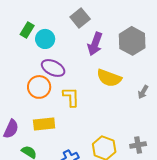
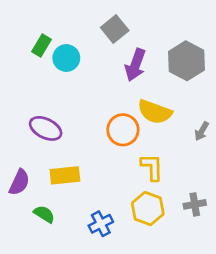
purple ellipse: (53, 68) -> (46, 128), moved
orange circle: (39, 87) -> (123, 130), moved
yellow L-shape: (71, 97) -> (152, 167), moved

